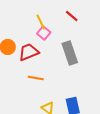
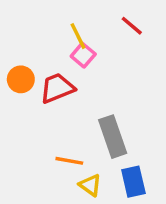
gray rectangle: (70, 53) -> (113, 137), moved
orange line: (36, 78) -> (69, 161), moved

